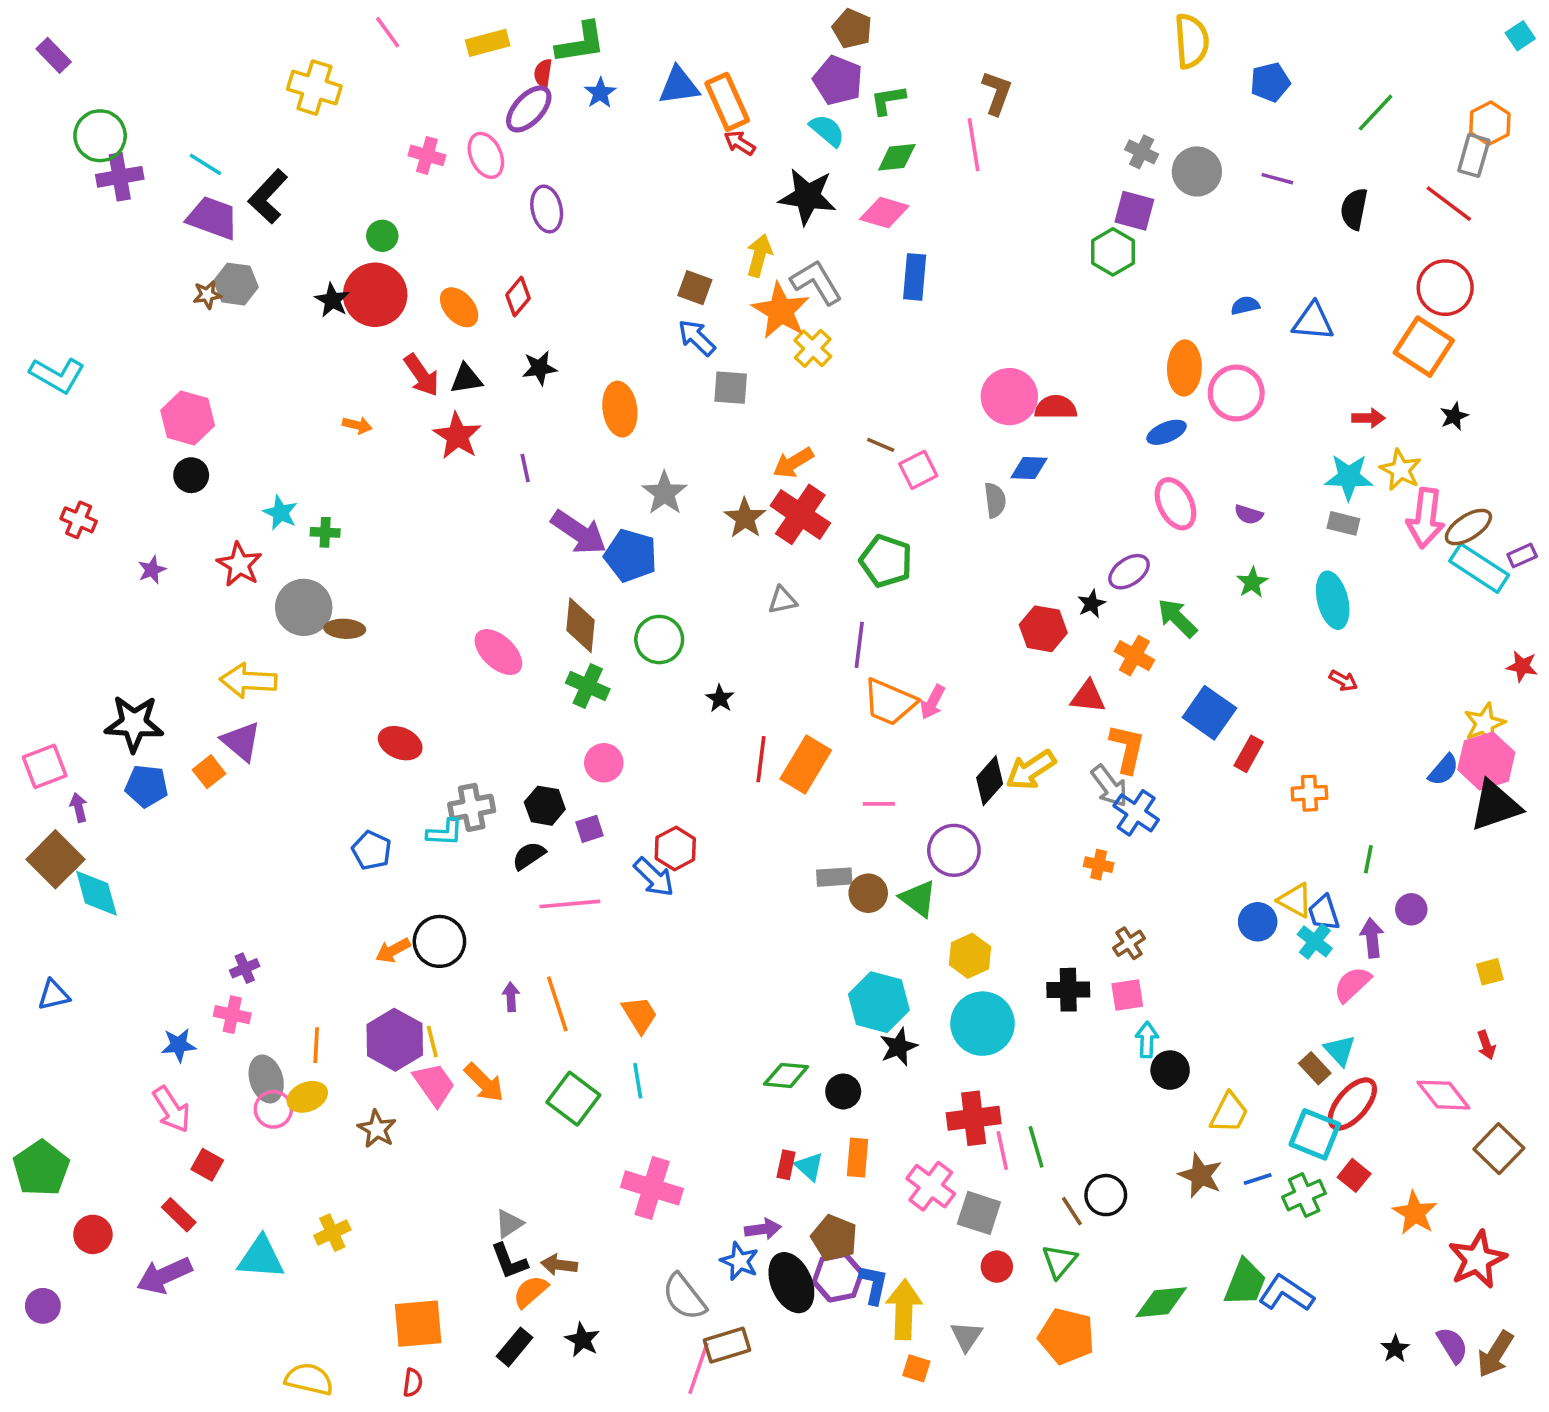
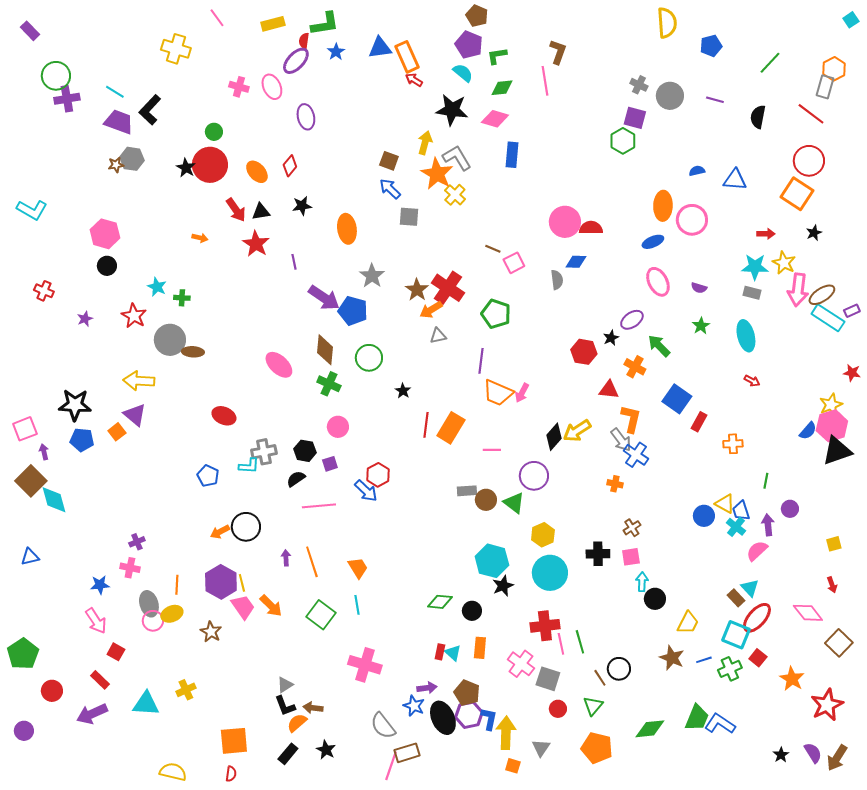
orange arrow: (793, 463) -> (431, 310), moved

